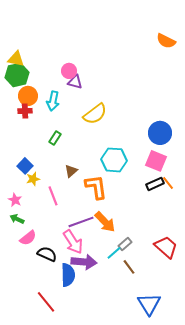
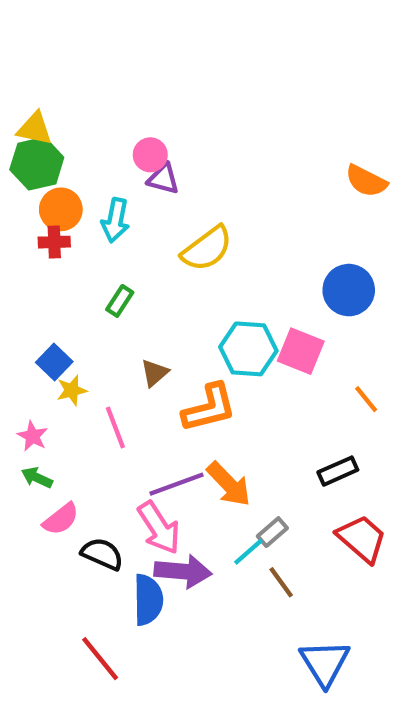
orange semicircle: (166, 41) -> (366, 181), moved
pink square: (156, 161) -> (301, 351), moved
black rectangle: (155, 184) -> (338, 471), moved
orange L-shape: (96, 187) -> (209, 408), turned 84

